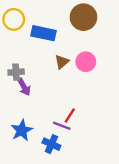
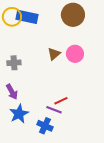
blue rectangle: (43, 33) -> (27, 17), moved
purple arrow: (24, 87) -> (12, 92), moved
red line: (70, 115) -> (61, 101), turned 32

